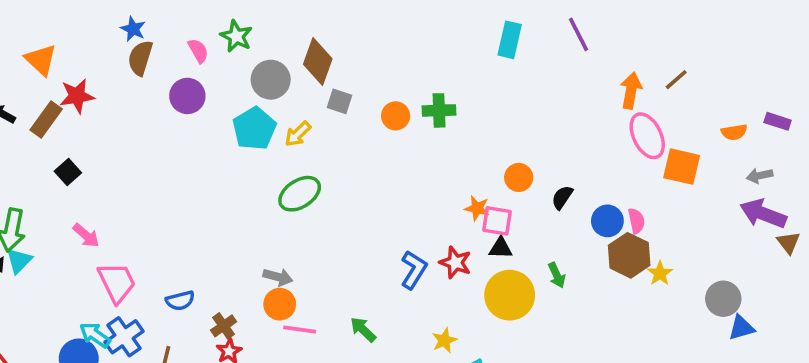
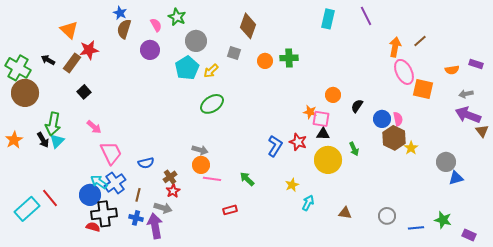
brown diamond: (318, 62) -> (248, 26), moved

